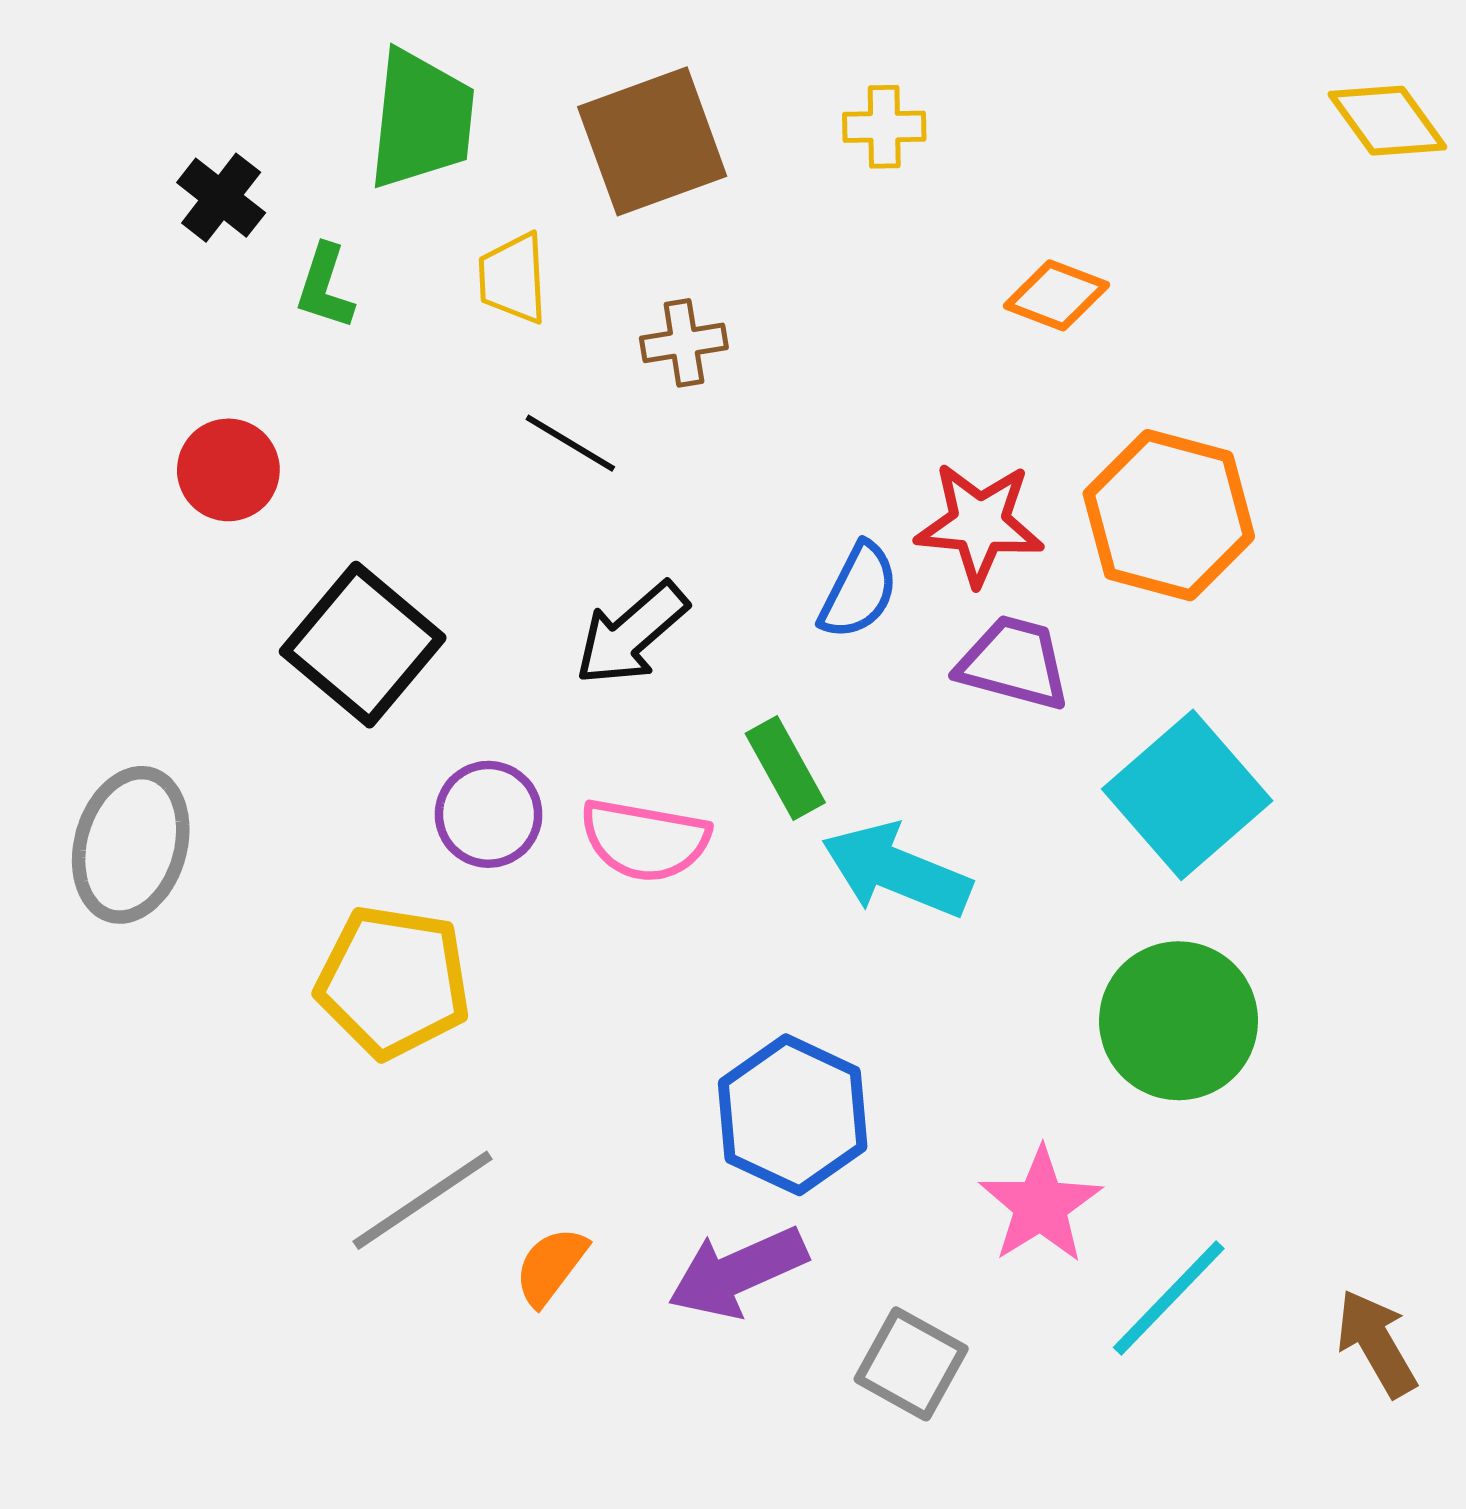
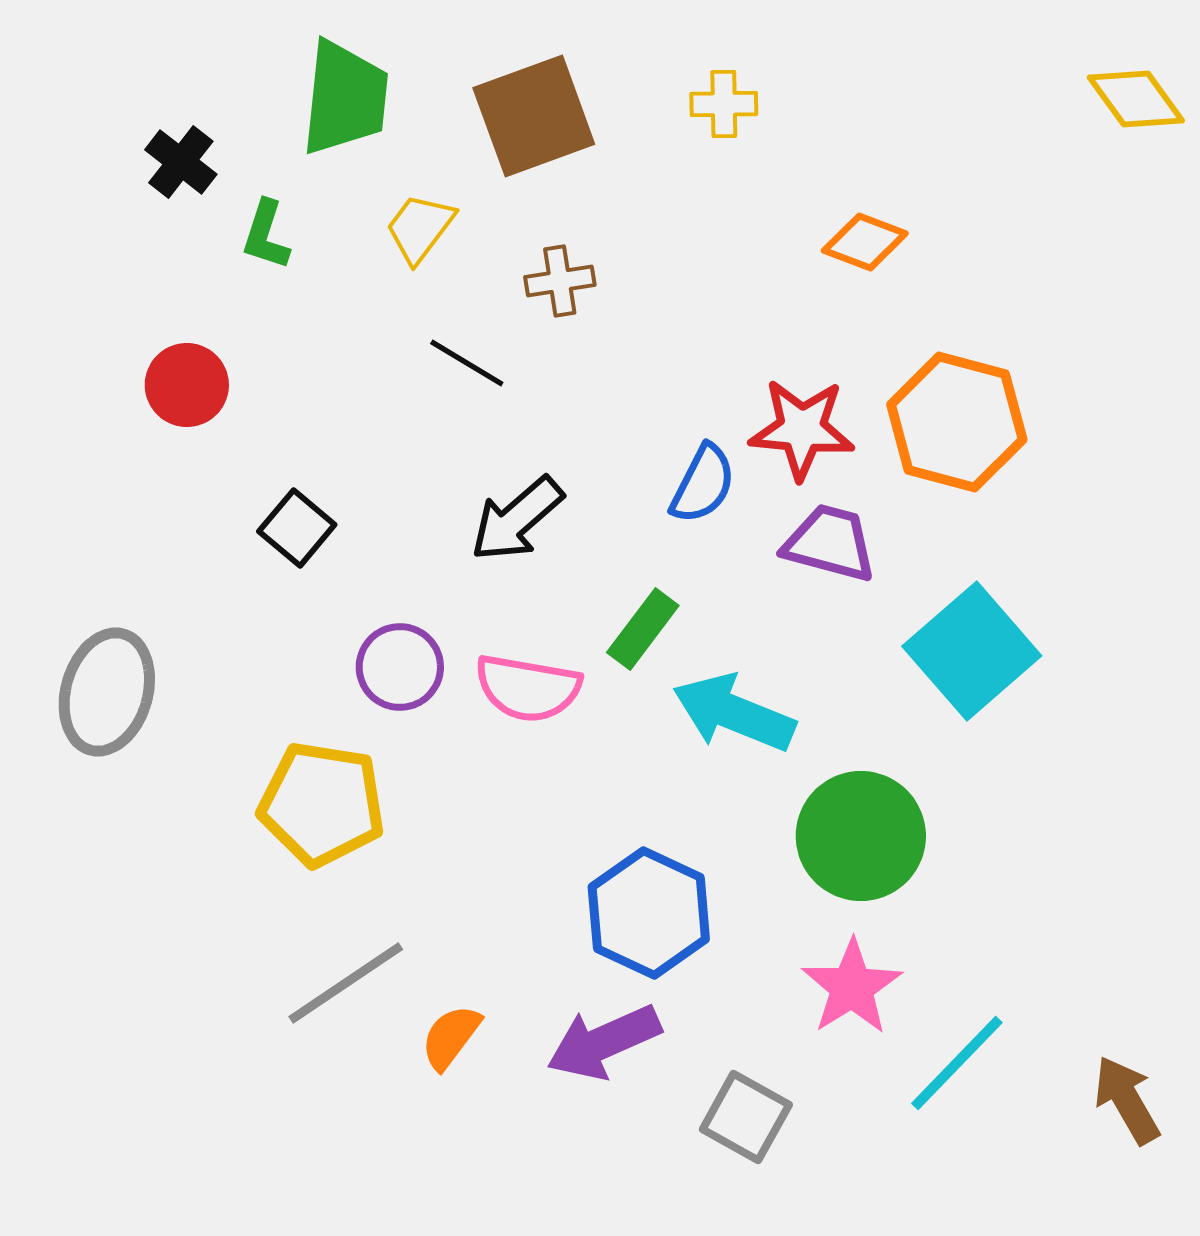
yellow trapezoid: (513, 278) -> (420, 228), turned 40
black square: (363, 645) -> (297, 528), size x0.6
green rectangle: (785, 768) -> (643, 629), turned 66
green circle: (1179, 1021) -> (861, 836), moved

